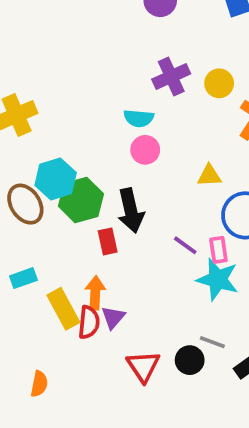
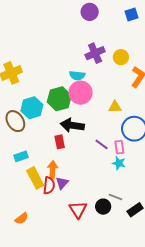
pink circle: (145, 150) -> (81, 93), size x1.5
green hexagon: (81, 200) -> (59, 99), moved
black arrow: (131, 211) -> (72, 125), turned 110
cyan rectangle: (23, 278) -> (21, 156), moved
cyan star: (218, 279) -> (119, 163), size x0.6
orange semicircle: (39, 384) -> (22, 218), turned 40

